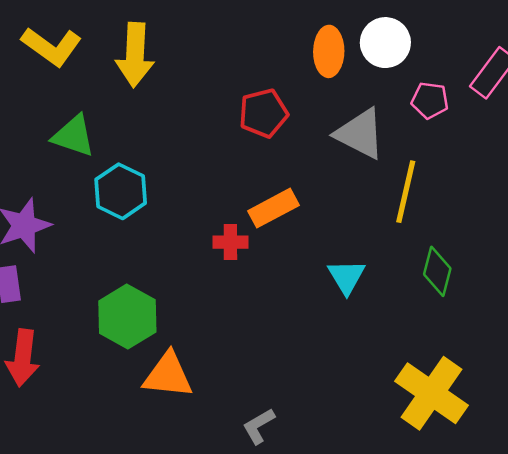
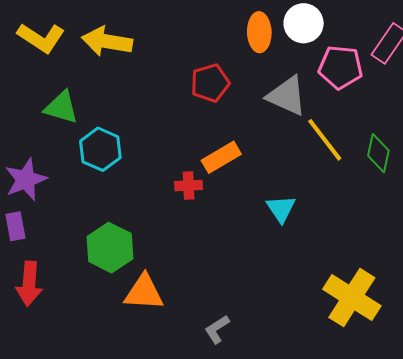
yellow arrow: (135, 55) -> (107, 41), turned 99
pink pentagon: (430, 100) -> (340, 67), size x1.5
yellow line: (406, 192) -> (325, 140), turned -48
green diamond: (437, 271) -> (378, 153), moved

